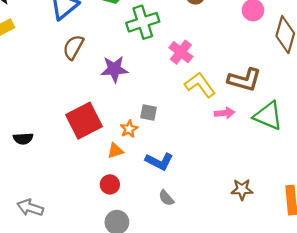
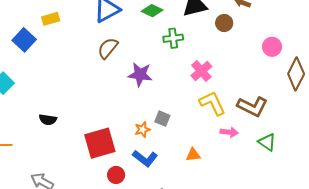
green cross: (143, 22) -> (173, 38), size x0.7
green triangle: (268, 116) -> (267, 142), size x0.7
red square: (84, 121) -> (100, 143), moved
orange triangle: (115, 151) -> (193, 155), moved
blue L-shape: (159, 161) -> (145, 158), moved

